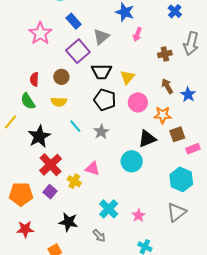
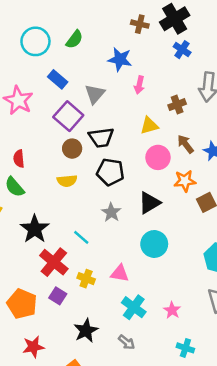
brown circle: (61, 77) -> (72, 149), moved
yellow triangle: (127, 77) -> (149, 126), moved, turned 42
yellow semicircle: (59, 102) -> (67, 181), moved
pink circle: (138, 102) -> (158, 157), moved
cyan line: (75, 126) -> (81, 237), moved
black triangle: (147, 139) -> (149, 203), moved
pink triangle: (92, 169) -> (120, 273), moved
orange pentagon: (21, 194) -> (22, 304), turned 30
black star: (68, 222) -> (86, 331), turned -30

